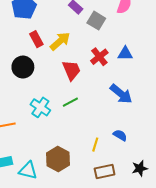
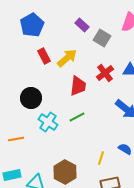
black circle: (23, 67) -> (31, 98), moved
red trapezoid: (71, 70) -> (78, 86), turned 30

